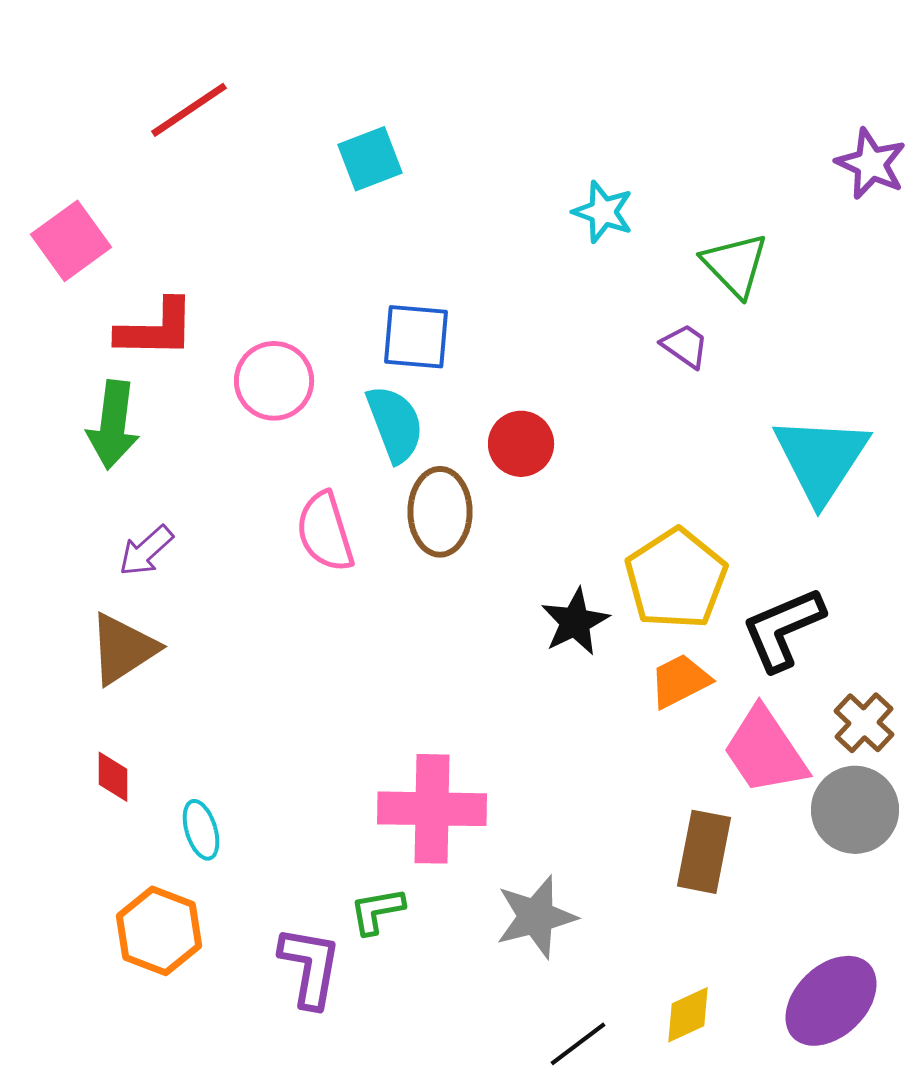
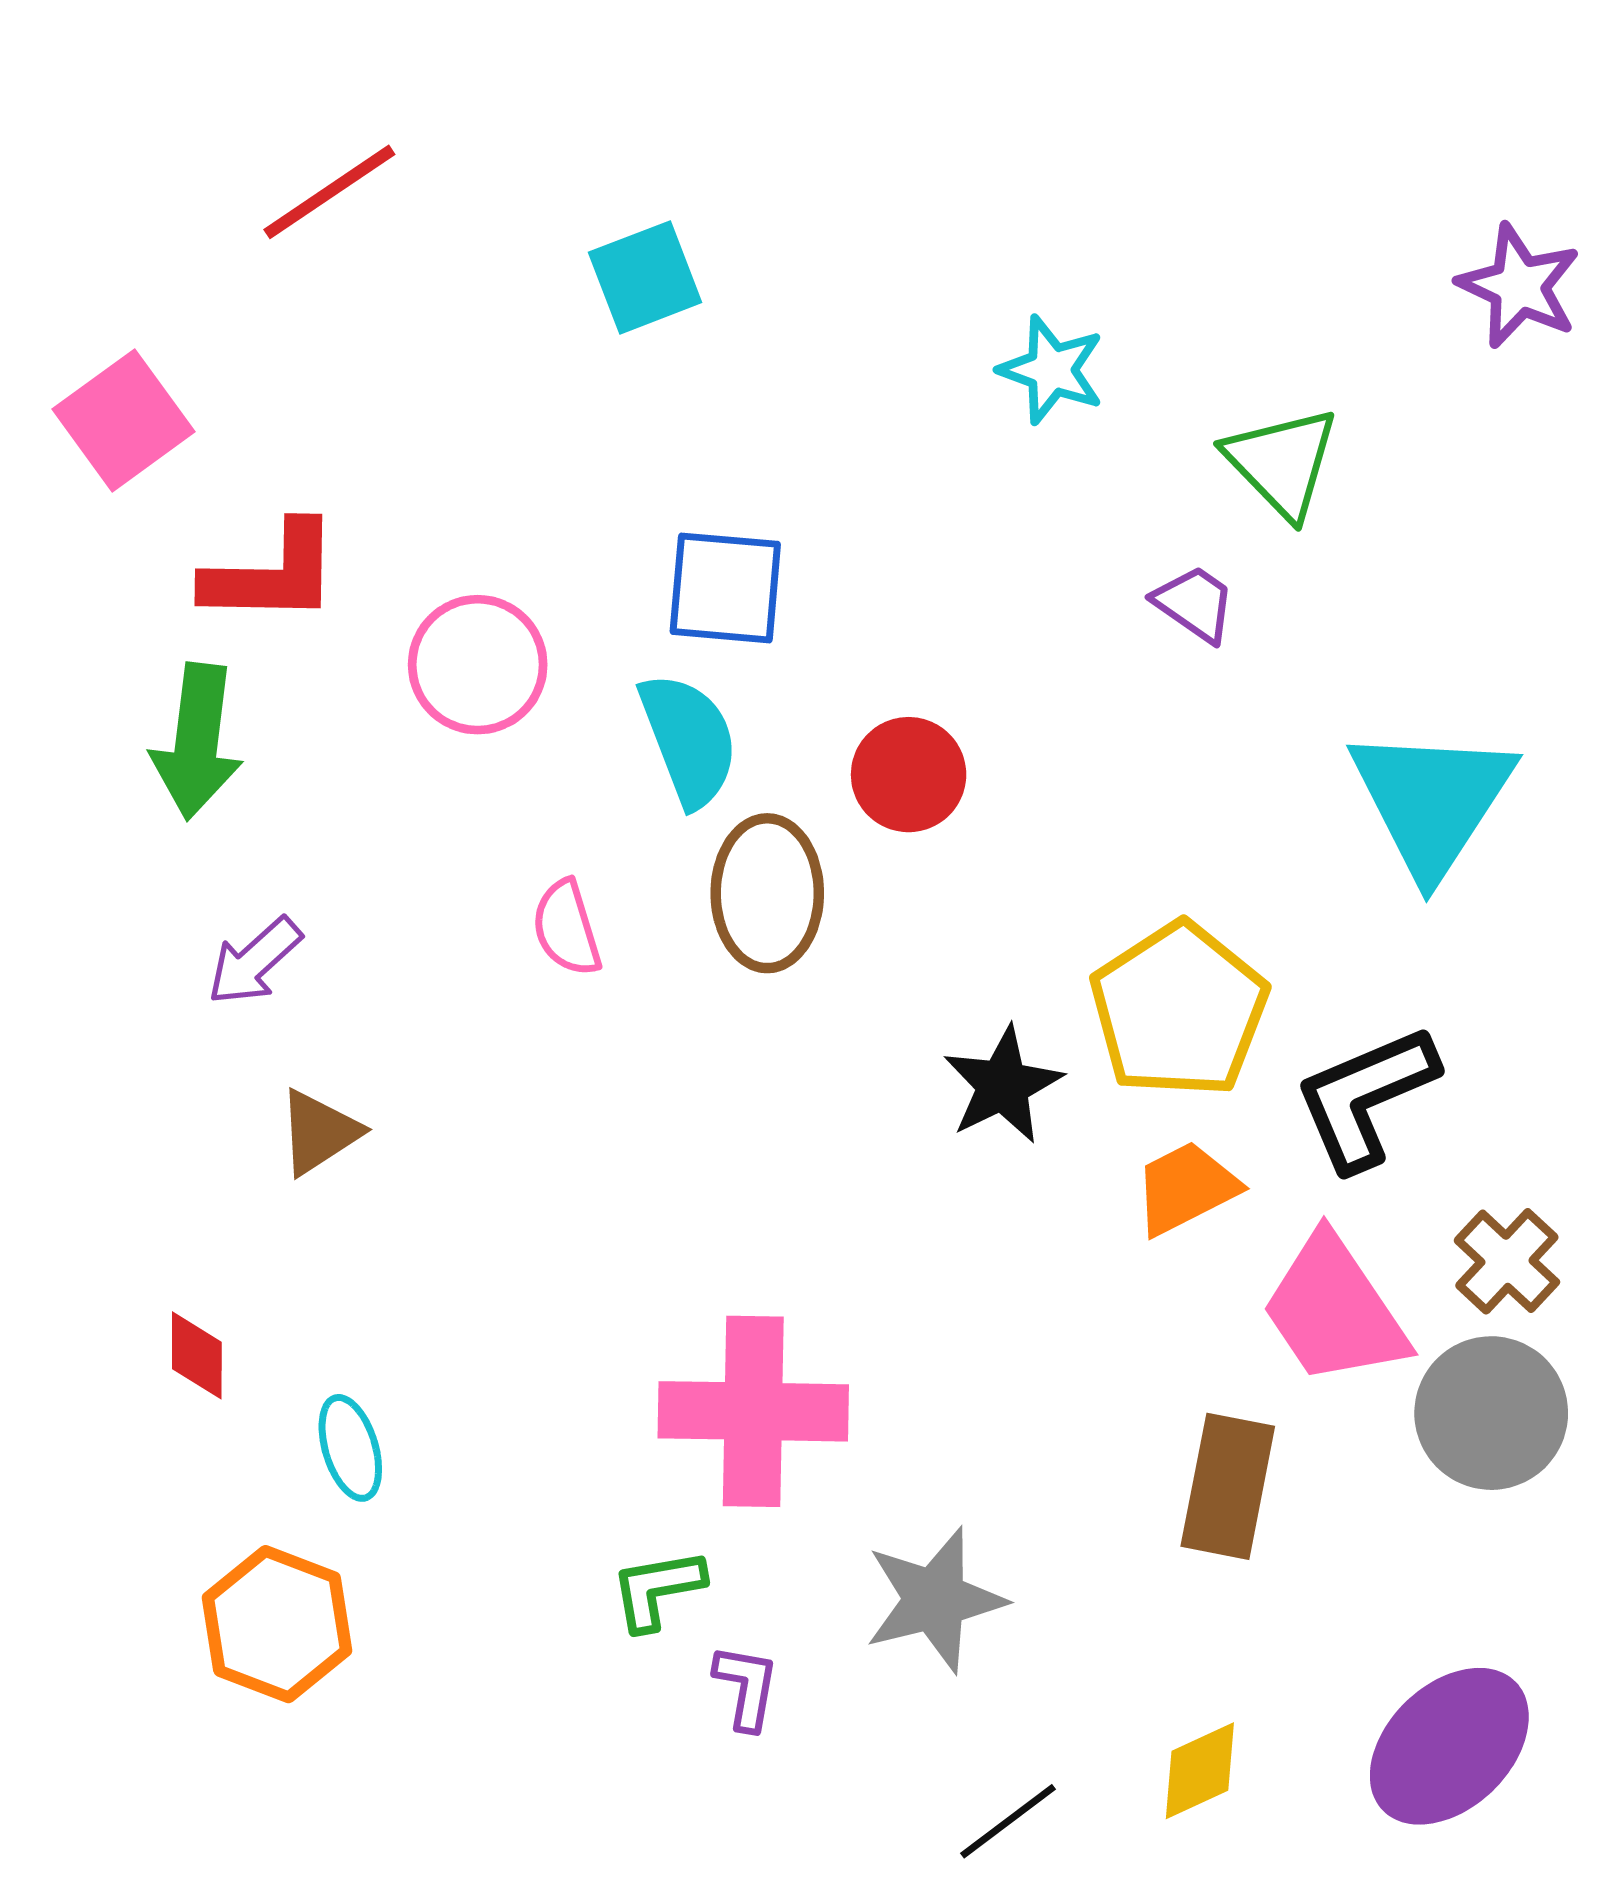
pink semicircle: (325, 532) -> (567, 928), size x0.7
brown triangle: (123, 649) -> (319, 1132), moved, size x0.7
purple L-shape: (310, 967) -> (746, 1687), moved, size x0.6

